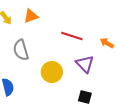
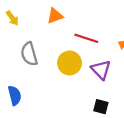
orange triangle: (31, 16) -> (55, 16), moved
yellow circle: (52, 72) -> (70, 63), moved

